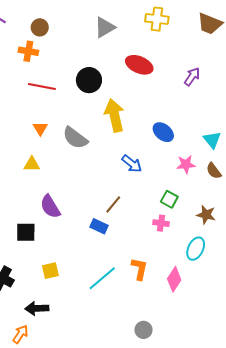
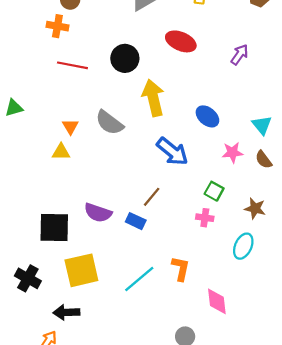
orange triangle: (40, 128) -> (70, 127), moved
blue arrow: (132, 164) -> (172, 152), size x1.4
purple semicircle: (50, 207) -> (98, 213), moved, turned -40
black square: (26, 232) -> (54, 228), size x1.4
yellow square: (50, 271) -> (81, 270), size x1.8
pink diamond: (174, 279) -> (217, 301), moved, turned -40

